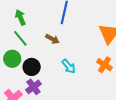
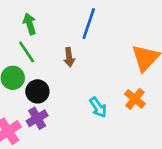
brown arrow: (52, 39) -> (69, 57), turned 48
cyan arrow: (69, 66) -> (98, 107), moved

